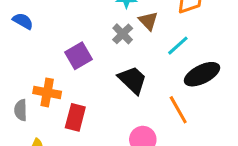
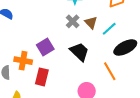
brown triangle: (148, 21) -> (91, 23), moved
purple square: (78, 56) -> (45, 47), moved

